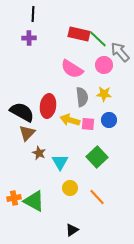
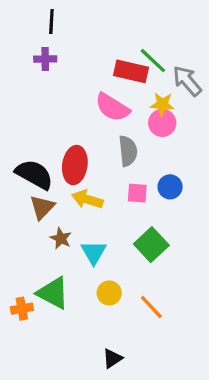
red rectangle: (79, 34) -> (131, 71), moved
pink circle: (104, 65) -> (162, 123), moved
yellow star: (104, 94) -> (162, 104), moved
yellow arrow: (70, 120) -> (87, 199), moved
green triangle: (34, 201) -> (53, 293), moved

